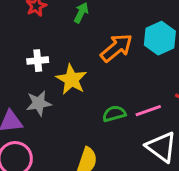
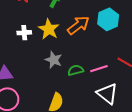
yellow star: (71, 79) -> (49, 29), moved
gray star: (39, 103) -> (54, 60), moved, turned 30

